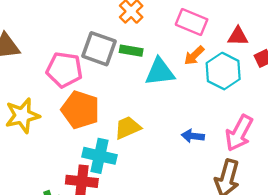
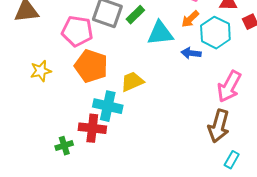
green rectangle: (131, 51) -> (135, 15), turned -54
yellow star: (22, 116) -> (41, 71), size x0.7
blue arrow: (193, 136) -> (191, 53), moved

